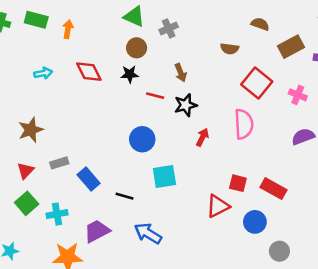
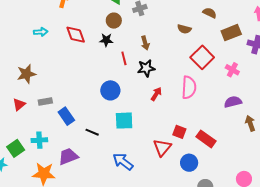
red line: (155, 96) -> (124, 58), turned 56
green square: (27, 203) -> (16, 148), moved
red triangle: (218, 206) -> (162, 148), turned -30
blue arrow: (148, 233) -> (123, 162), moved

